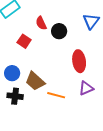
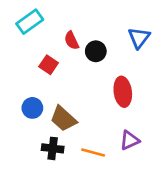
purple triangle: (86, 88) -> (130, 140), moved
orange line: (56, 95) -> (93, 152), moved
black cross: (15, 96) -> (53, 148), moved

